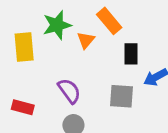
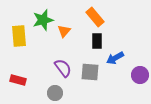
orange rectangle: (109, 21) -> (95, 17), moved
purple semicircle: (69, 91) -> (63, 68), moved

